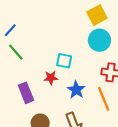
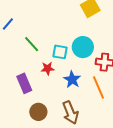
cyan circle: (99, 40) -> (83, 47), moved
green line: (16, 52) -> (32, 44), moved

